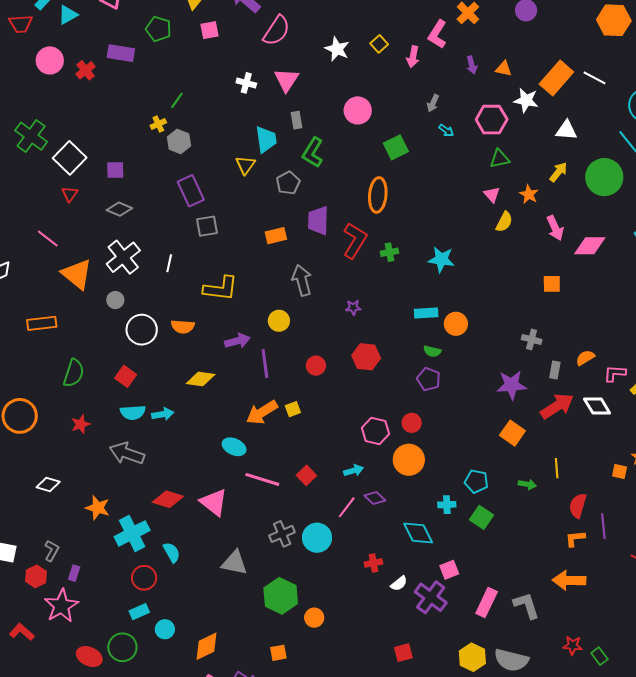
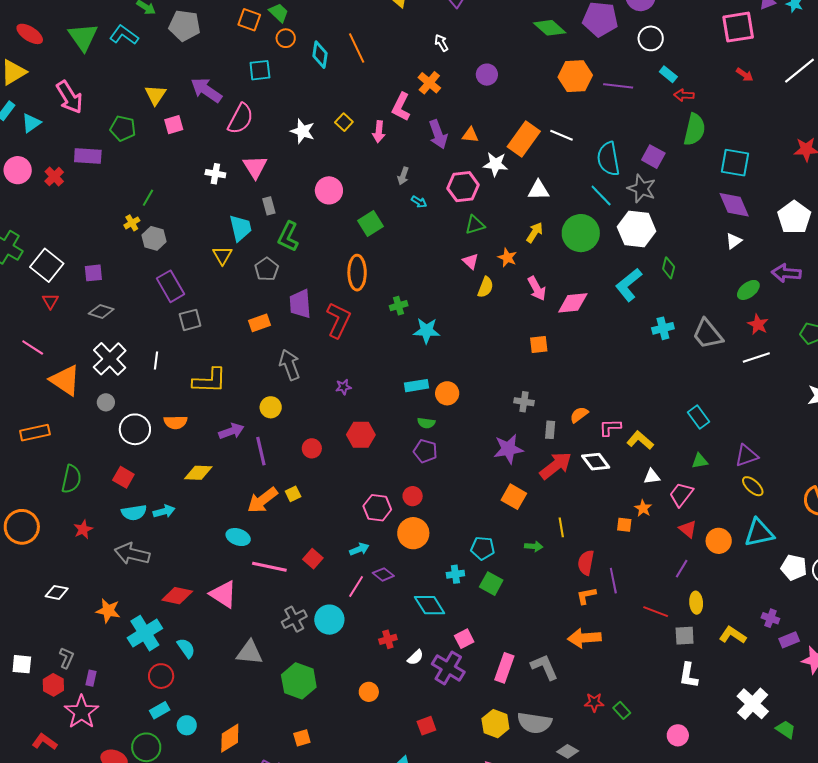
purple arrow: (472, 65) -> (438, 134), size x1.6
green cross: (389, 252) -> (399, 306), moved
orange circle: (314, 618) -> (369, 692), moved

